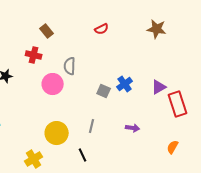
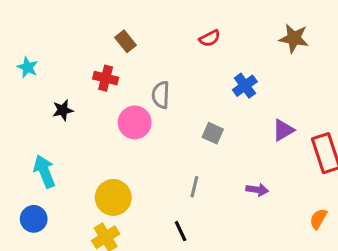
blue cross: (125, 84) -> (245, 86), moved
purple triangle: (159, 87) -> (283, 130), moved
yellow circle: (57, 133) -> (113, 197), moved

